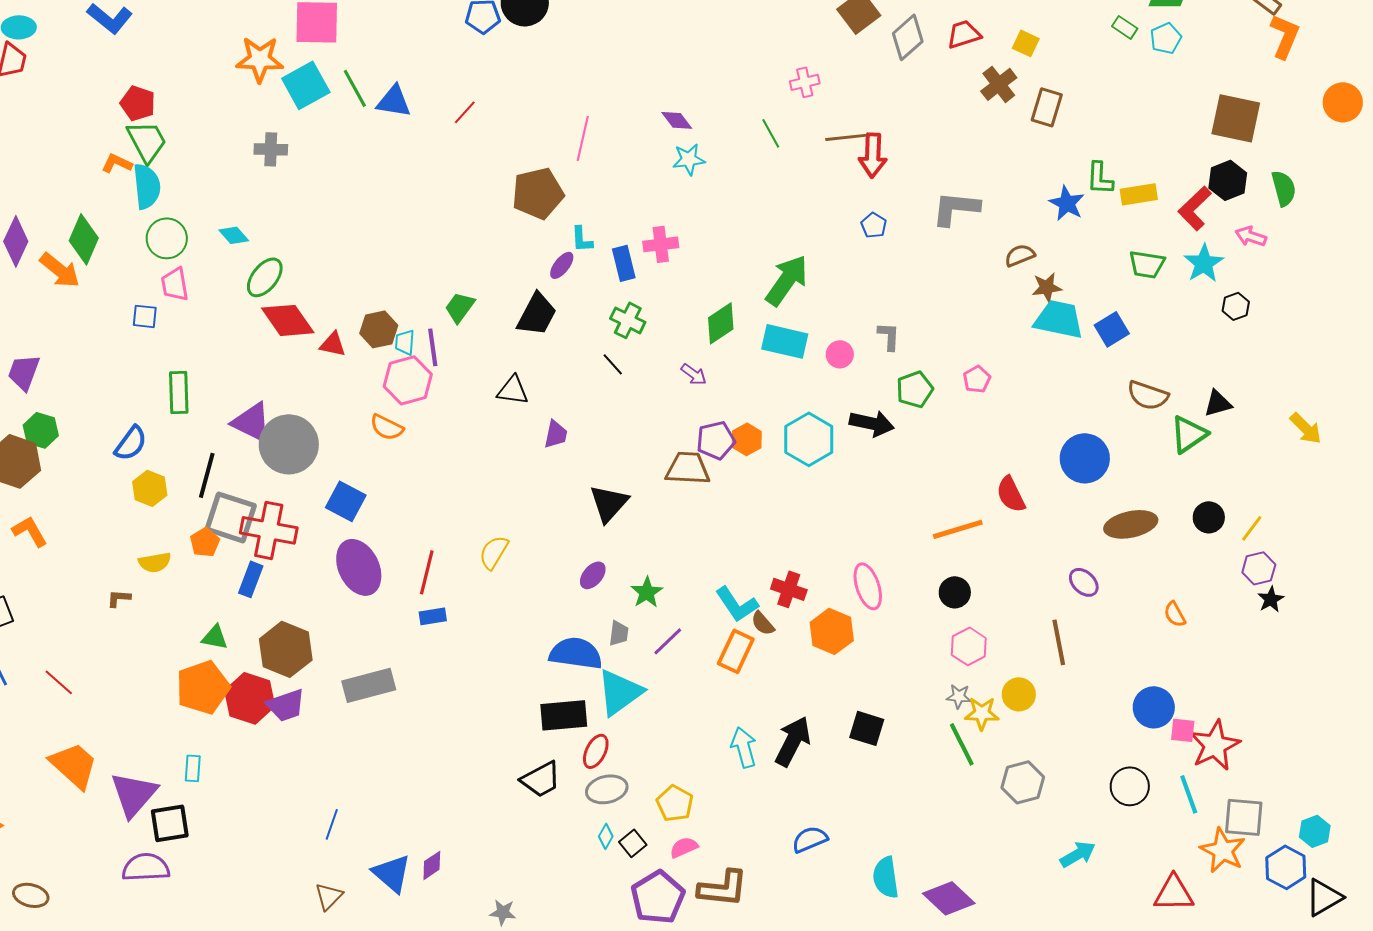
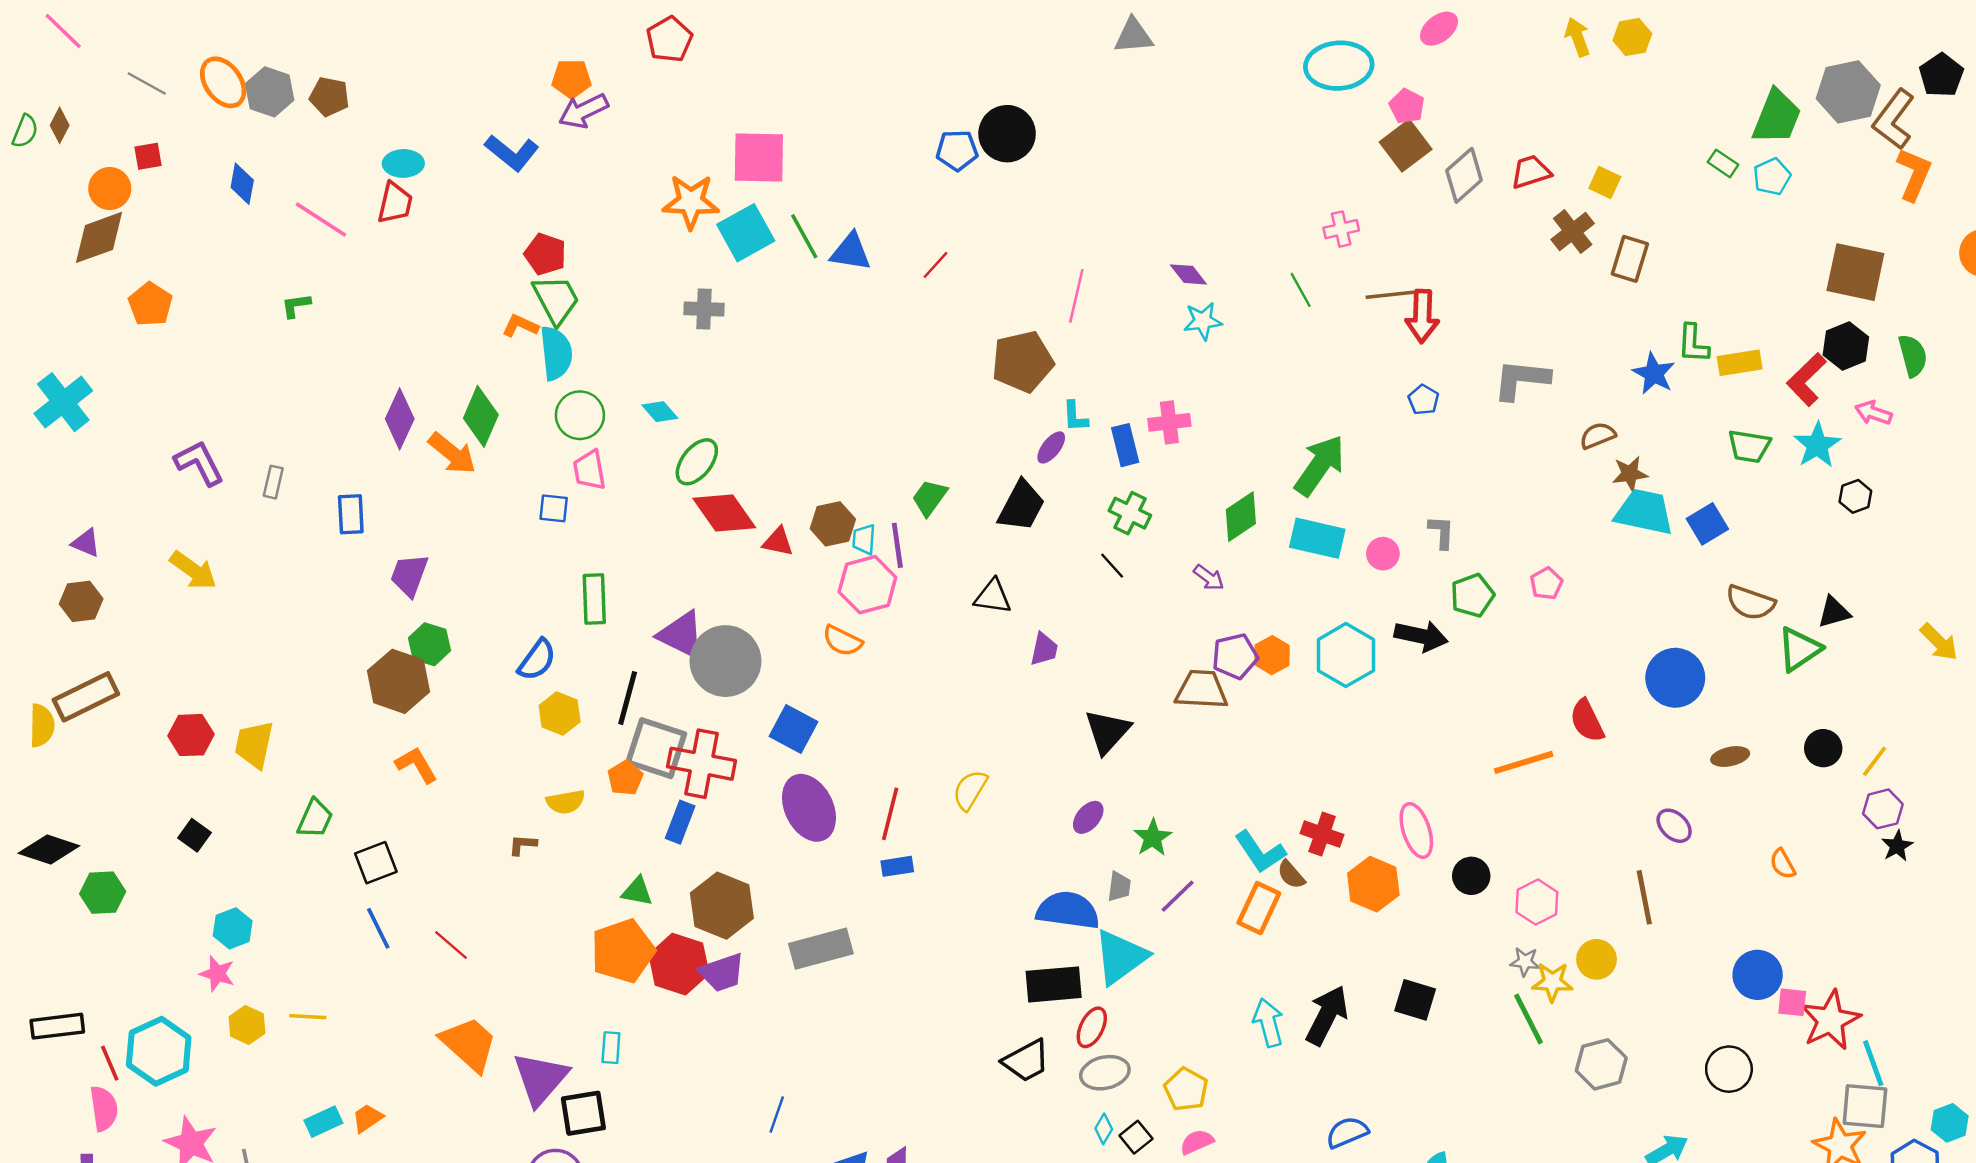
brown ellipse: (1131, 524) -> (1730, 756), size x0.6
black circle: (955, 592) -> (1471, 876), moved
cyan line: (1189, 794) -> (1873, 1063), moved

